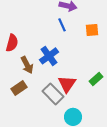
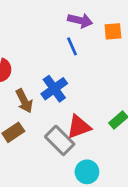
orange square: (92, 30) -> (113, 31), moved
red triangle: (67, 84) -> (79, 127), turned 36

